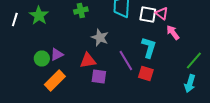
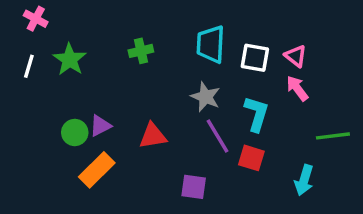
pink triangle: (162, 14) -> (296, 56), moved
gray star: (100, 38) -> (206, 97), moved
green line: (194, 60) -> (333, 136), turned 42
purple square: (99, 76) -> (194, 187), moved
cyan arrow: (190, 84) -> (304, 180), moved

